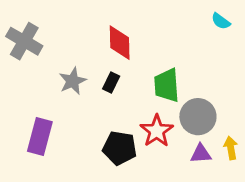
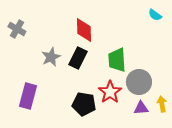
gray cross: (24, 41) -> (17, 29), size x0.7
black rectangle: (111, 82) -> (78, 58), size x1.5

